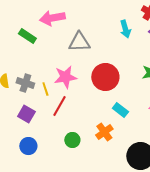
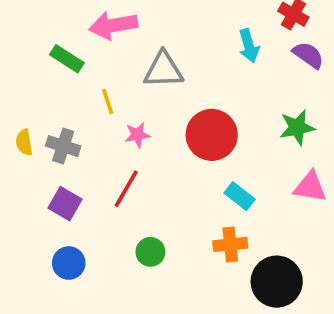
pink star: (65, 77) -> (137, 135), size x0.6
yellow line: (45, 89) -> (108, 101), moved
orange cross: (104, 132) -> (230, 244), moved, turned 30

